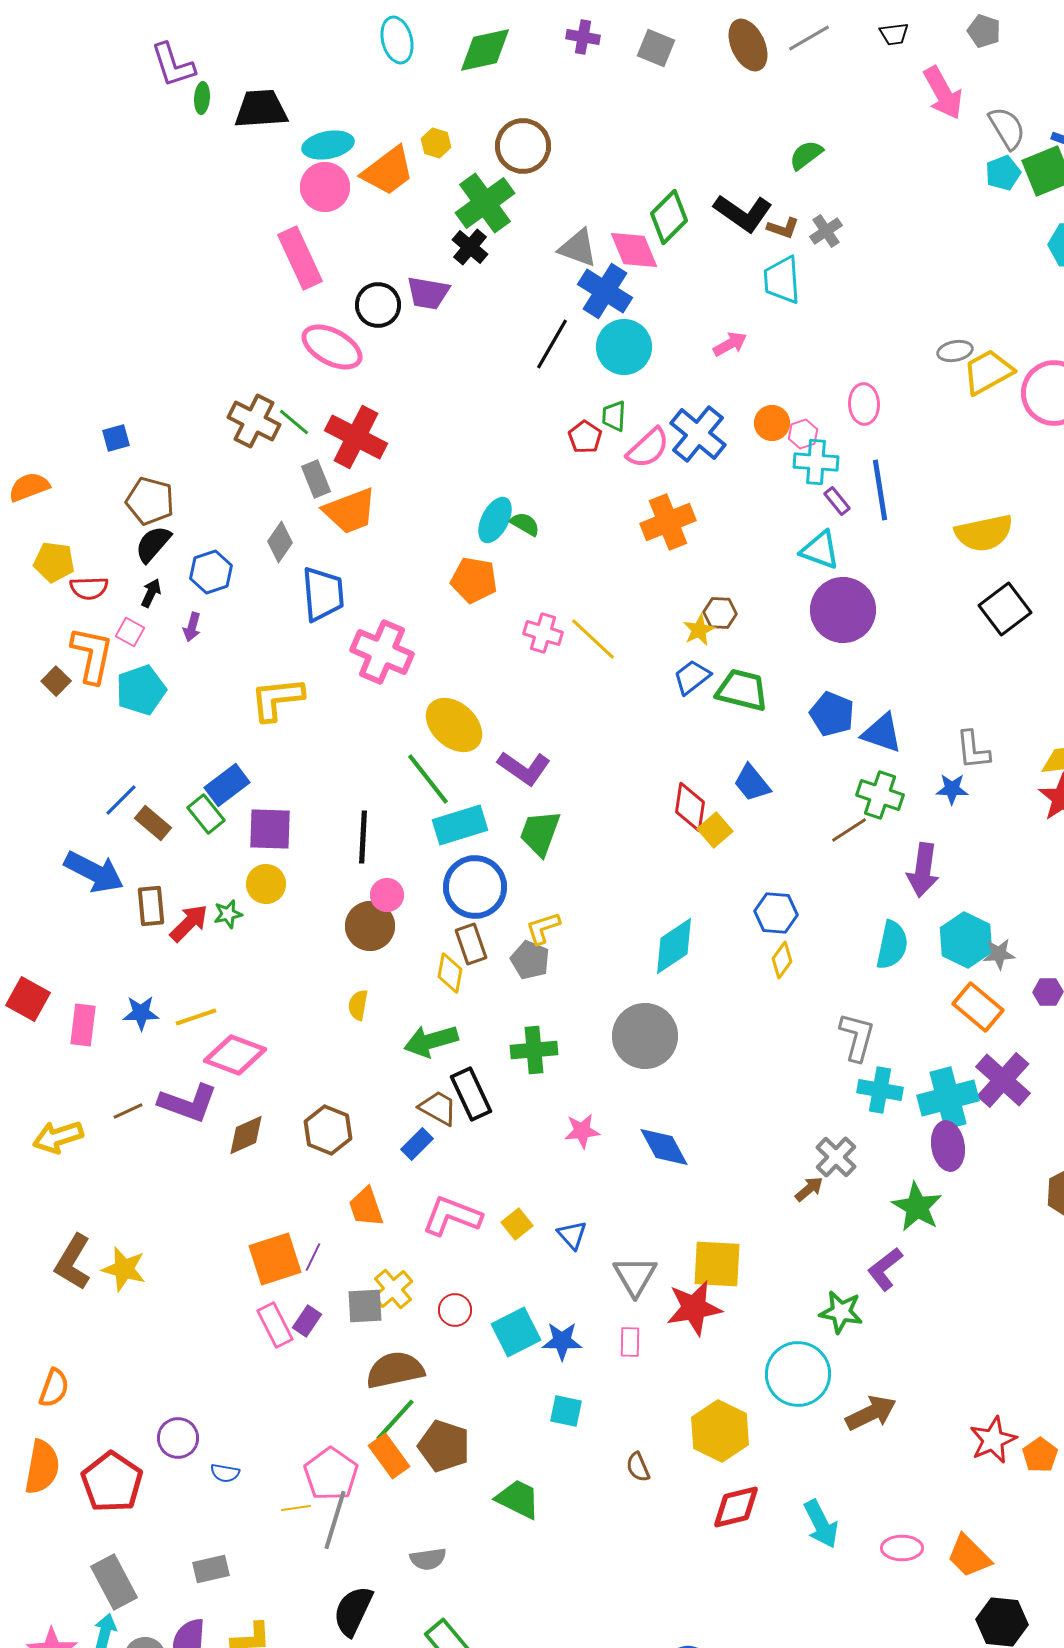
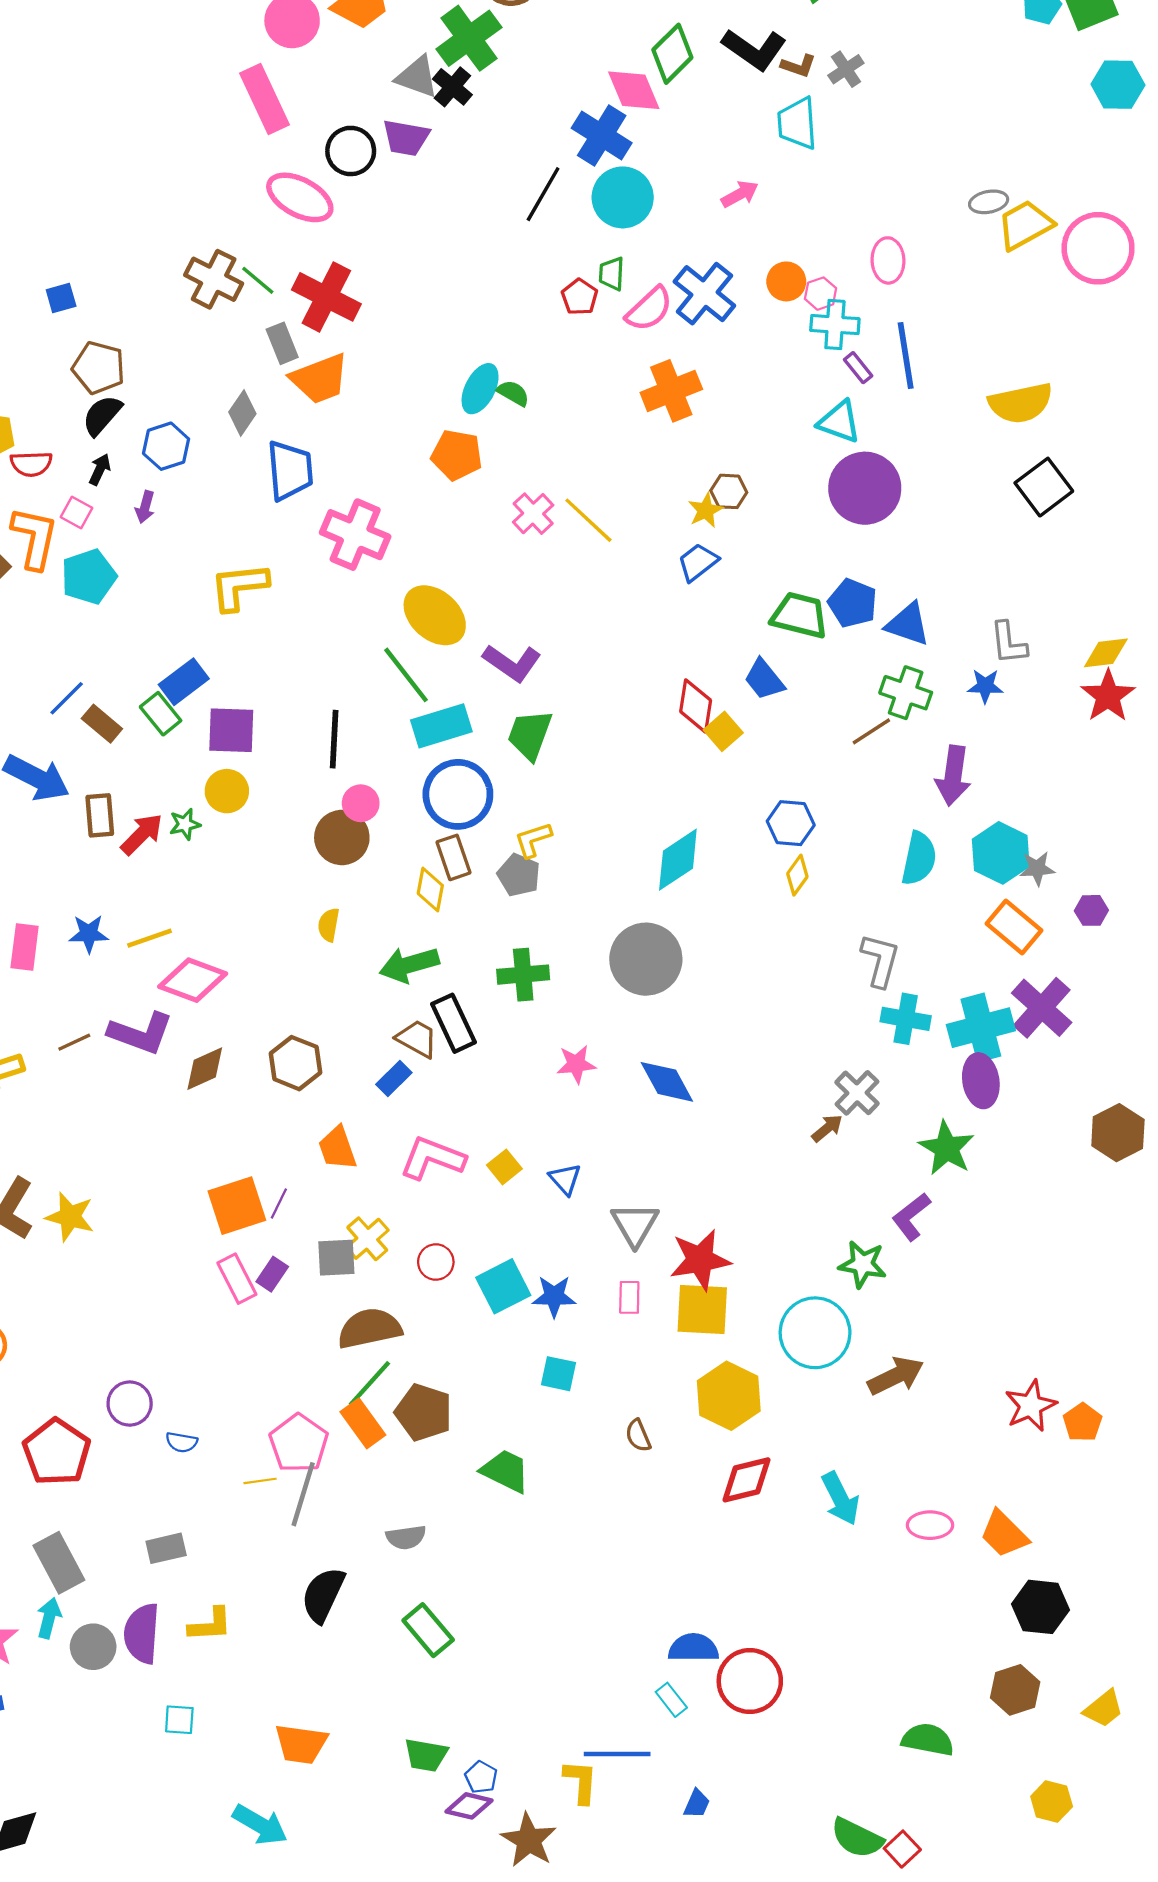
gray triangle: (578, 248) -> (417, 77), moved
pink cross: (543, 633) -> (533, 514), turned 30
green trapezoid: (742, 690) -> (800, 615), moved
yellow square: (717, 1264) -> (702, 1310), moved

